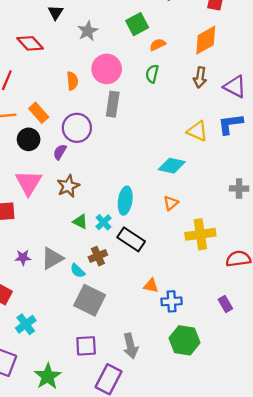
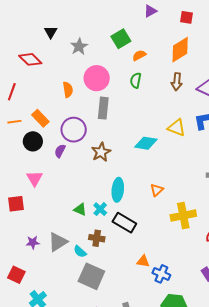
cyan diamond: (172, 166) -> (146, 143), moved
pink triangle: (29, 183) -> (35, 178), size x0.7
brown star: (68, 186) -> (101, 152), moved
brown cross: (98, 256) -> (97, 238), turned 35
blue cross: (172, 301) -> (161, 274), turned 30

